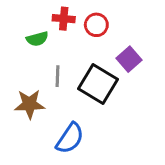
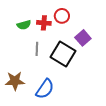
red cross: (64, 19) -> (44, 23), moved
brown star: (30, 104) -> (15, 81), moved

